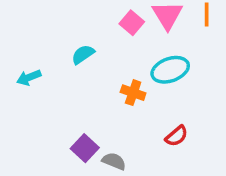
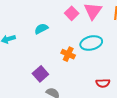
red semicircle: (177, 136) -> (103, 83), moved, turned 32
purple square: (85, 148) -> (40, 74), moved

